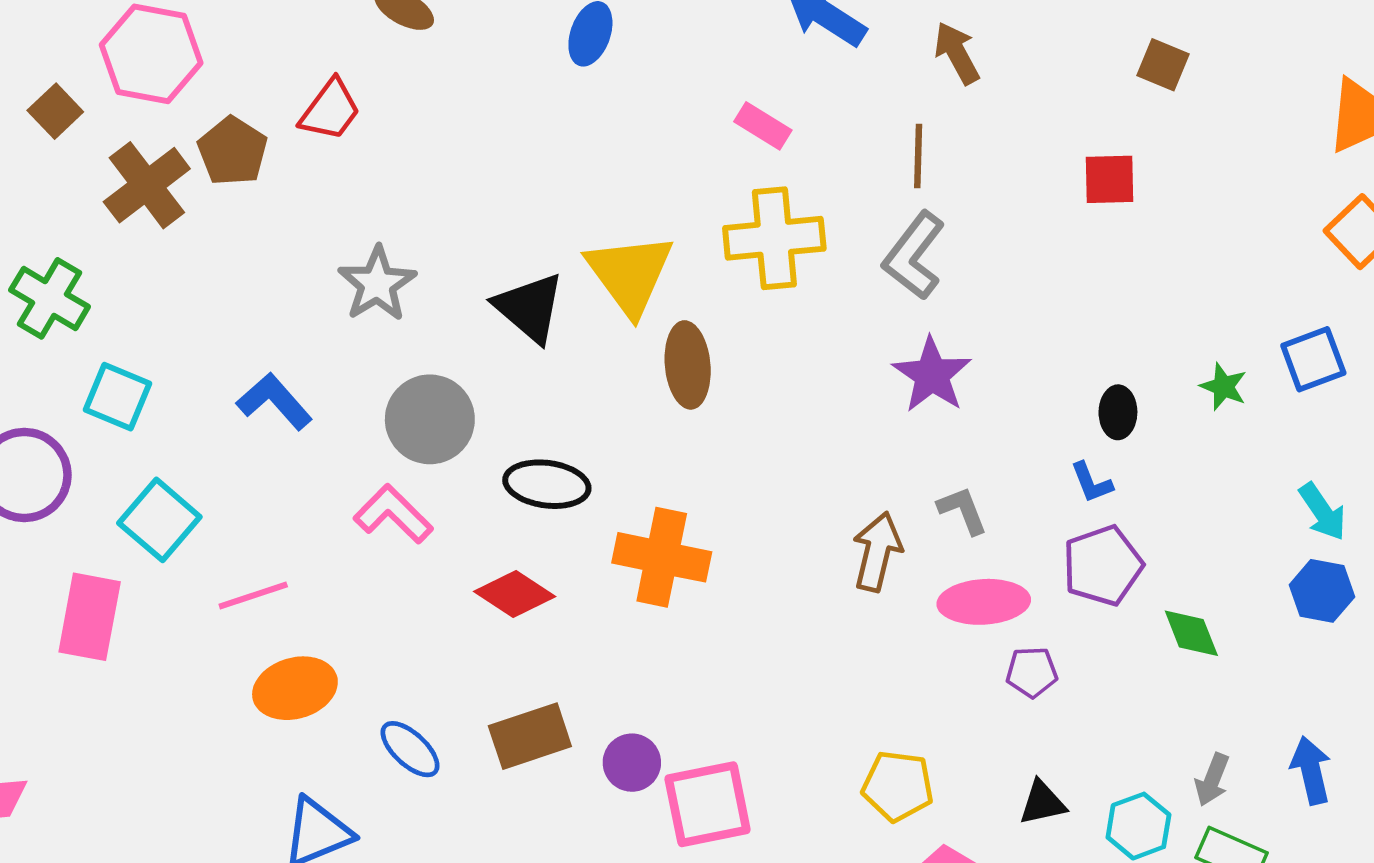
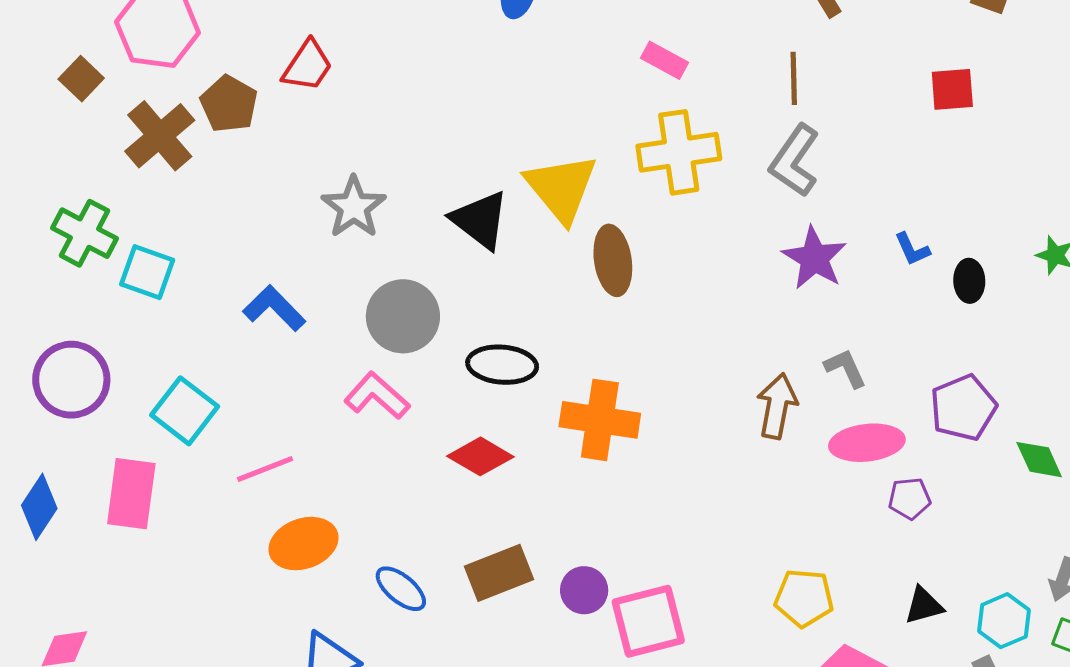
cyan square: (118, 397) -> (147, 272), moved
blue L-shape: (1092, 482) -> (912, 249), moved

